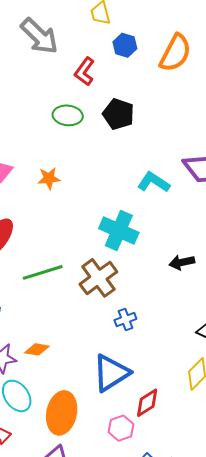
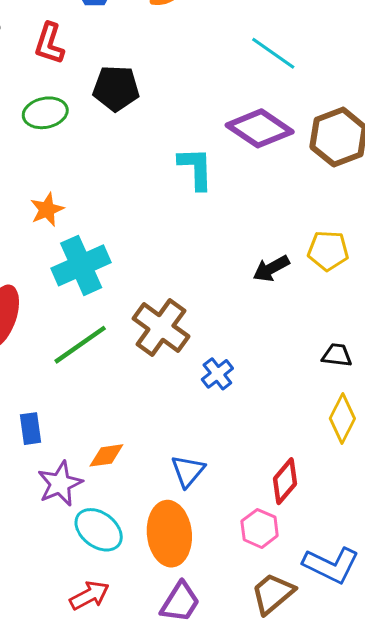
cyan L-shape: (154, 182) -> (196, 168), turned 72
cyan cross: (119, 230) -> (81, 265), moved, turned -30
blue triangle: (111, 373) -> (188, 471), moved, size x0.6

